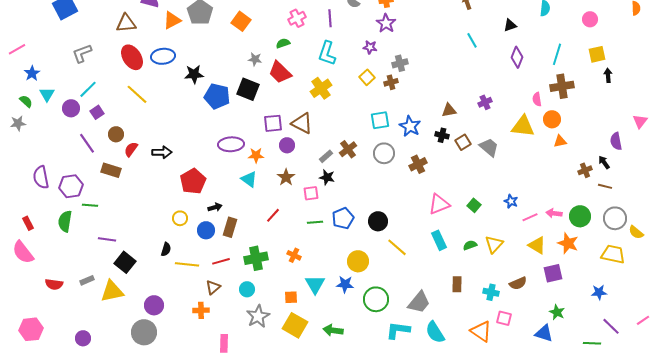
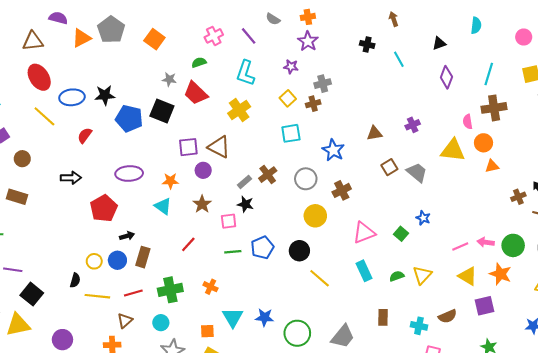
purple line: (330, 18) -> (249, 36), turned -36
blue ellipse: (163, 56) -> (72, 97), moved
cyan square: (380, 120) -> (291, 133), moved
black cross: (442, 135) -> (367, 44), moved
purple ellipse: (231, 144) -> (129, 173), moved
red semicircle: (131, 149) -> (85, 135), moved
blue star: (511, 201) -> (423, 218), moved
yellow circle: (180, 218) -> (94, 261), moved
yellow circle: (358, 261) -> (315, 216), moved

